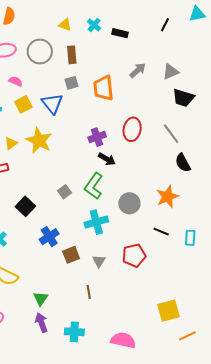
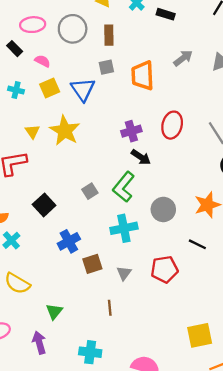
yellow triangle: (11, 143) -> (32, 132), turned -32
purple arrow: (41, 323) -> (39, 343), moved

